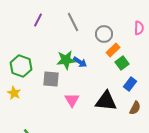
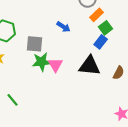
green star: (66, 60) -> (42, 62), moved
blue rectangle: (130, 84) -> (101, 42), moved

